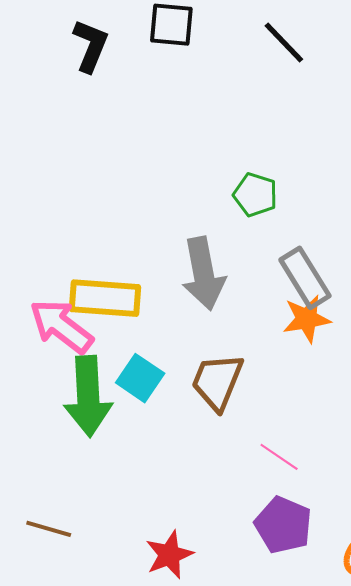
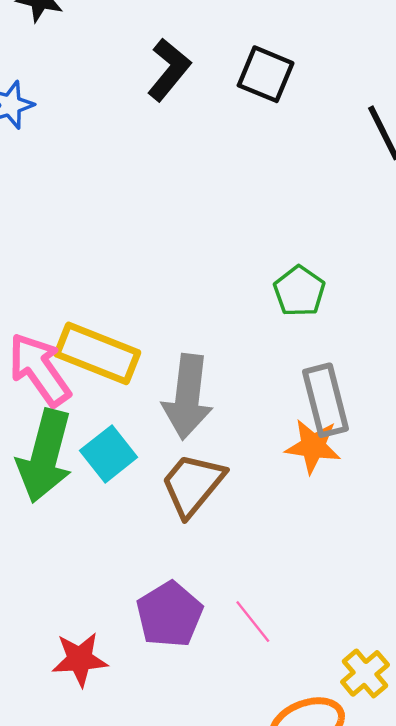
gray arrow: (203, 274) -> (188, 397), moved
pink line: (279, 457) -> (253, 622), moved
purple pentagon: (283, 525) -> (169, 615), moved

